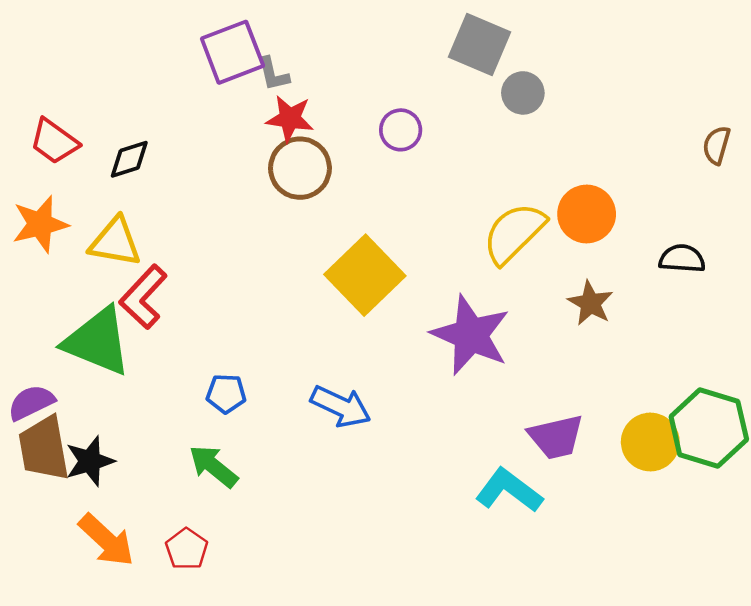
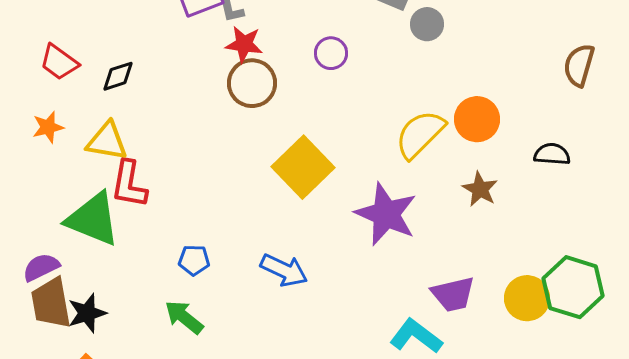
brown semicircle: (717, 145) -> (579, 65), size x1.4
orange star: (40, 224) -> (48, 127), size x0.7
red L-shape: (143, 297) -> (129, 184), turned -33

